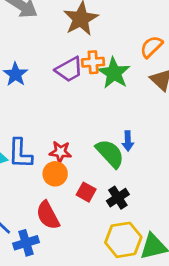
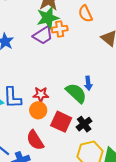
orange semicircle: (151, 47) -> (85, 14), moved, turned -66
green star: (114, 73) -> (48, 18), moved, turned 30
red square: (86, 192) -> (61, 122), size x1.5

